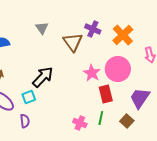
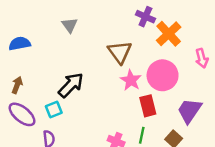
purple cross: (93, 29) -> (145, 17), moved
brown triangle: (73, 42) -> (120, 52), moved

